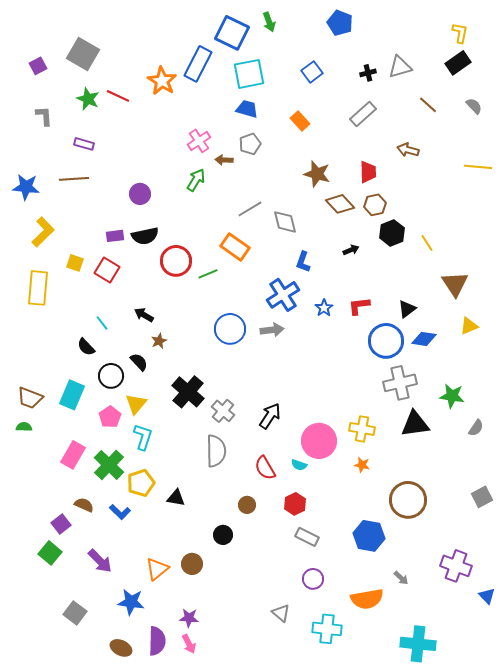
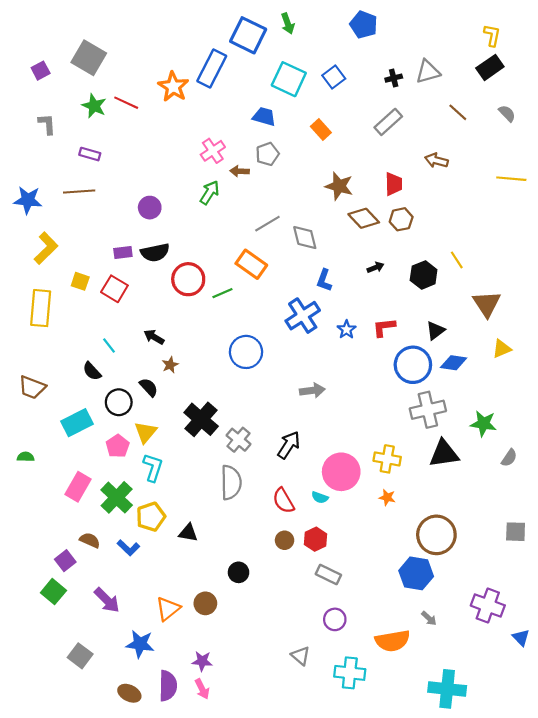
cyan square: (249, 74) -> (289, 79), moved, turned 36
black hexagon: (392, 233) -> (424, 275), moved
gray arrow: (272, 330) -> (312, 390), moved
cyan rectangle: (72, 395) -> (77, 423), turned 40
brown trapezoid: (30, 398) -> (32, 387), moved
gray square: (482, 497) -> (516, 532), turned 30
brown circle: (247, 505) -> (285, 540), moved
blue hexagon: (369, 536) -> (416, 573), moved

